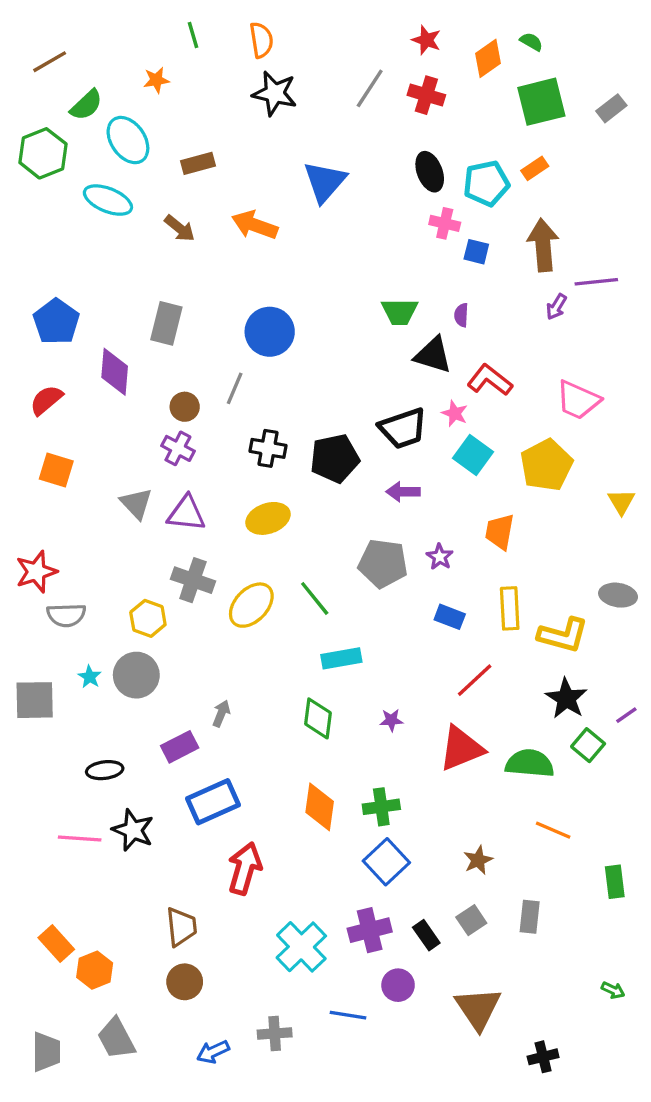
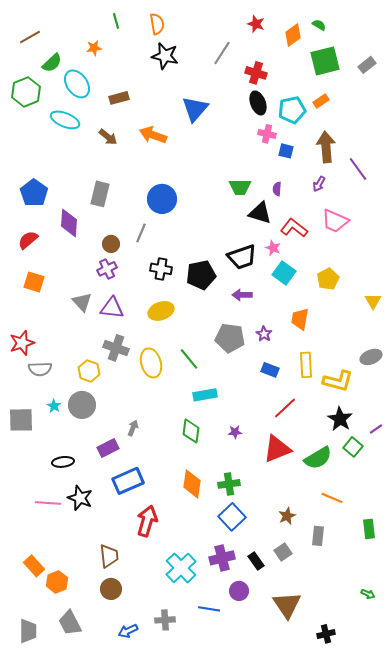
red cross: (426, 95) -> (256, 73), moved
purple line: (596, 282) -> (358, 169), turned 60
purple arrow: (556, 307) -> (319, 184), moved
pink trapezoid: (578, 400) -> (335, 221), moved
purple cross: (178, 448) -> (107, 269), turned 36
yellow pentagon: (546, 465) -> (328, 279), size x0.7
gray ellipse: (618, 595) -> (371, 357), turned -30
yellow ellipse: (251, 605) -> (151, 363), turned -60
green semicircle: (530, 763) -> (318, 458), turned 144
gray rectangle: (530, 917) -> (318, 536), moved

